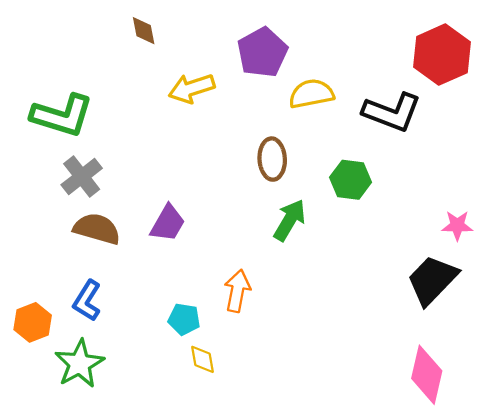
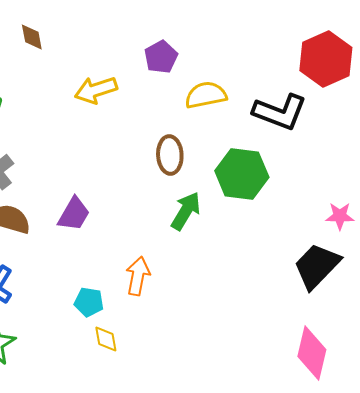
brown diamond: (144, 31) -> (32, 37), moved
purple pentagon: (262, 52) -> (161, 57), size x0.7
green hexagon: (351, 180) -> (242, 174), size x1.4

